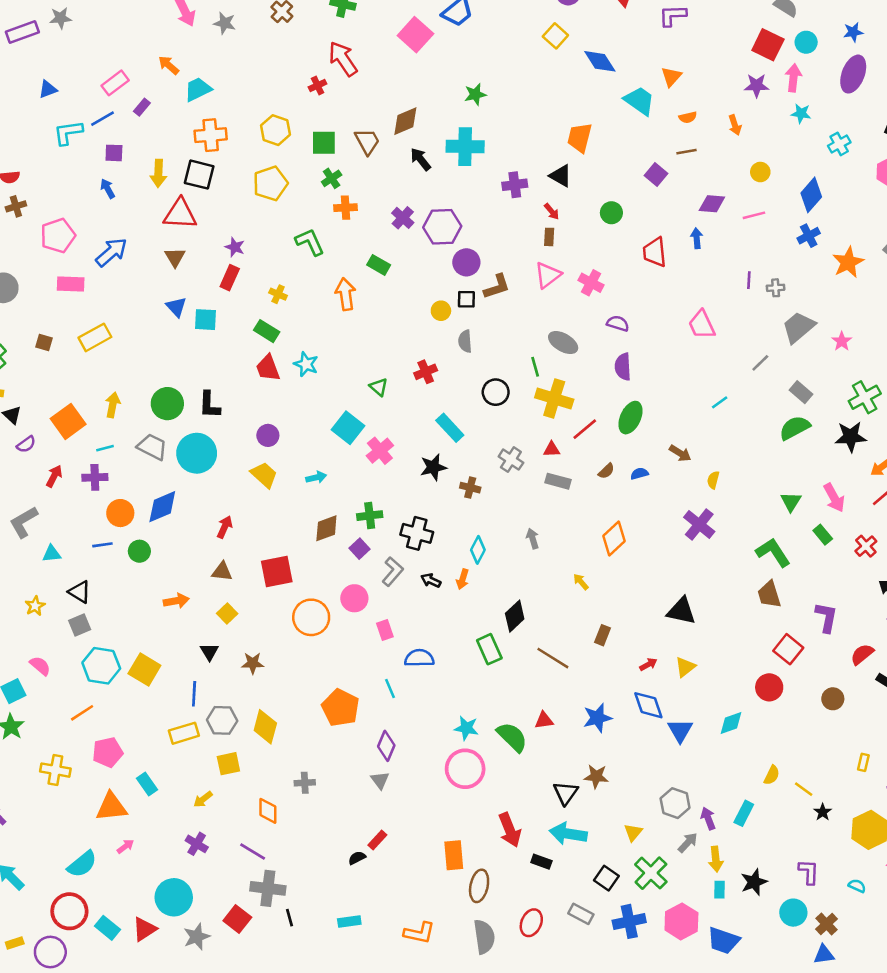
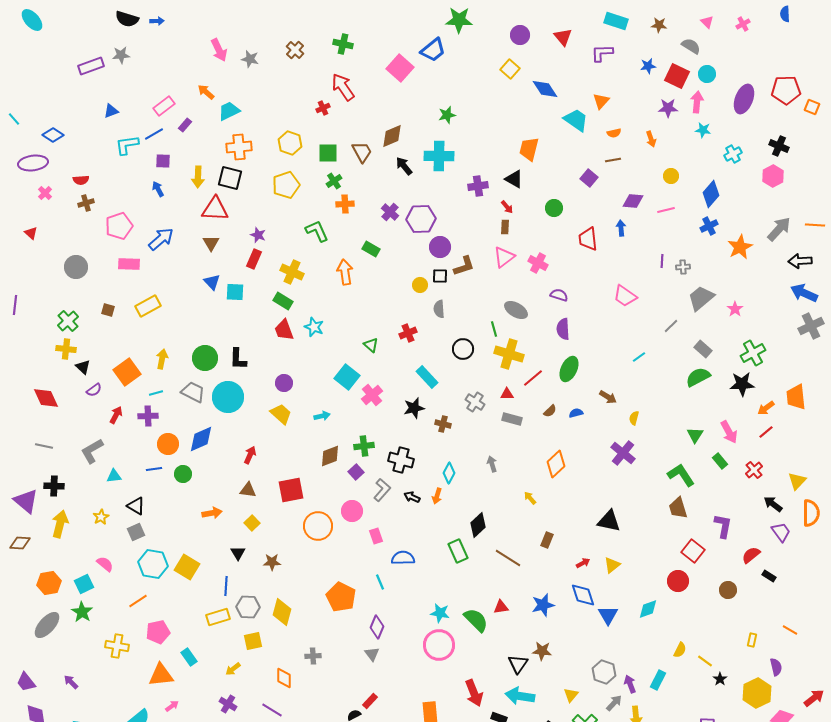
blue star: (853, 32) -> (648, 66), moved
yellow cross: (278, 294) -> (292, 272), size x1.6
pink trapezoid: (702, 325) -> (625, 296), turned -30

